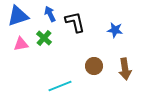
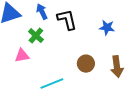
pink triangle: (21, 44) -> (22, 56), moved

